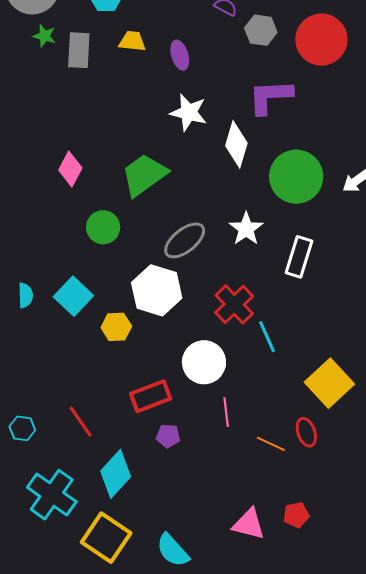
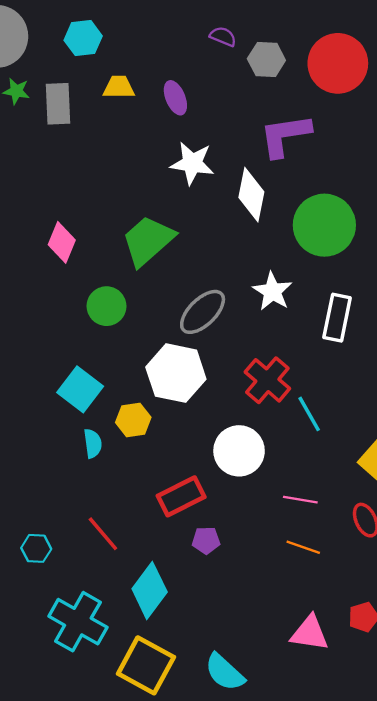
cyan semicircle: (25, 295) -> (93, 443), moved
pink line: (226, 412) -> (300, 500), moved, turned -68
orange line: (271, 444) -> (303, 547), moved

